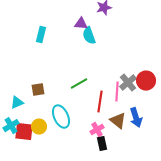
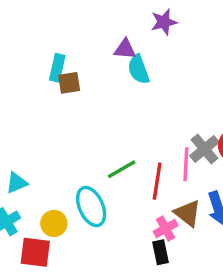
green line: (79, 84) -> (122, 169), moved
brown square: (38, 90) -> (69, 83), moved
pink cross: (97, 130) -> (166, 229), moved
red square: (24, 132) -> (35, 252), moved

